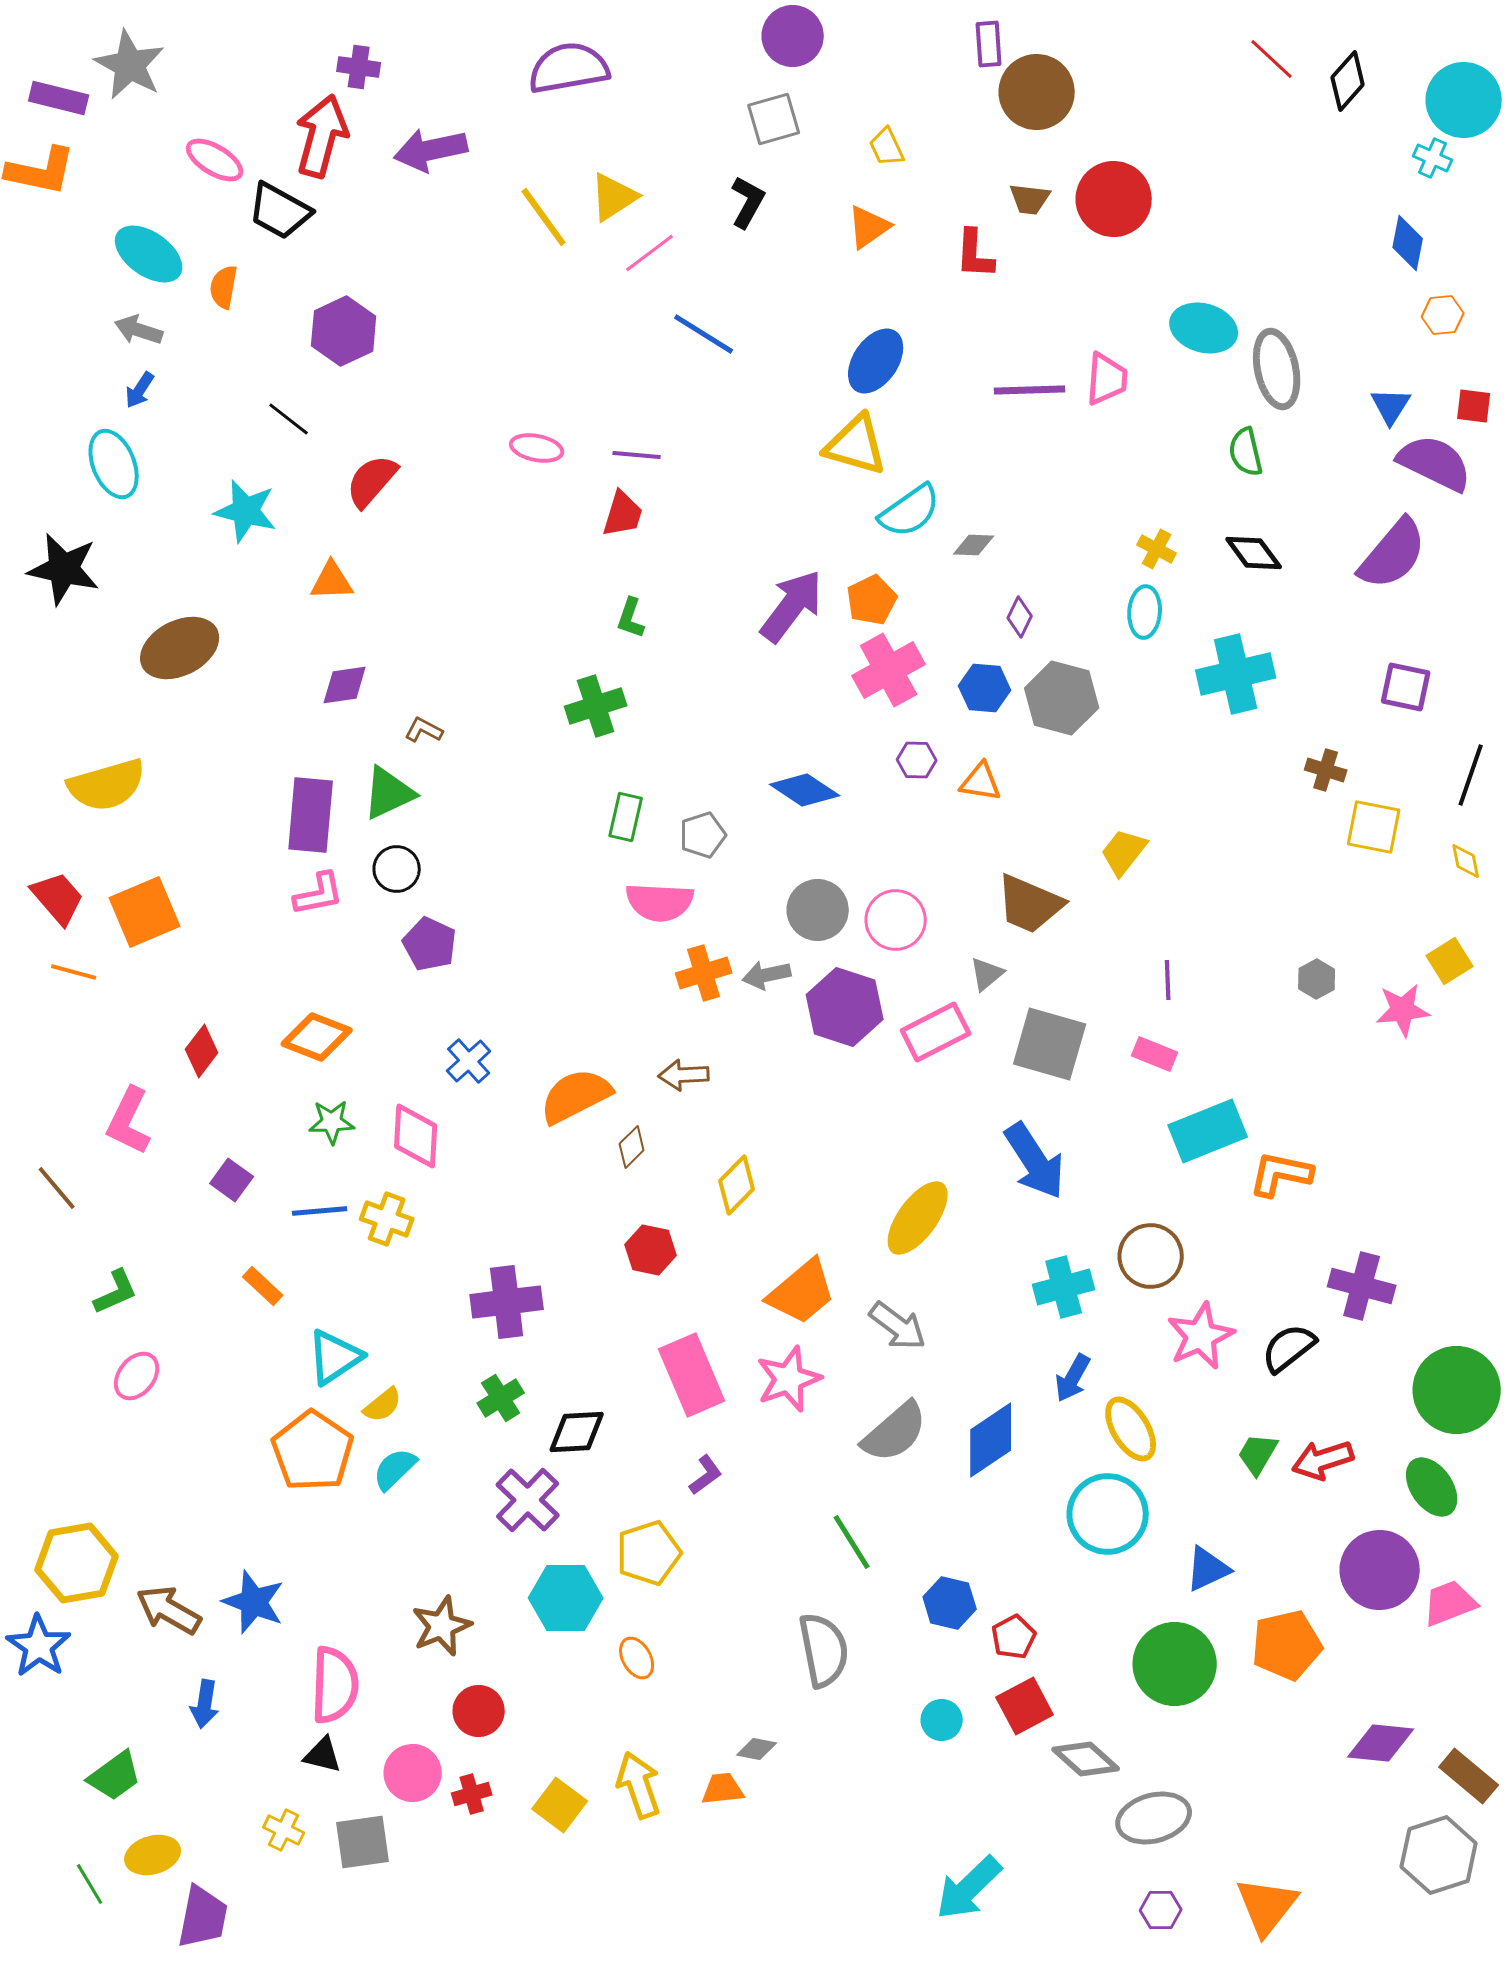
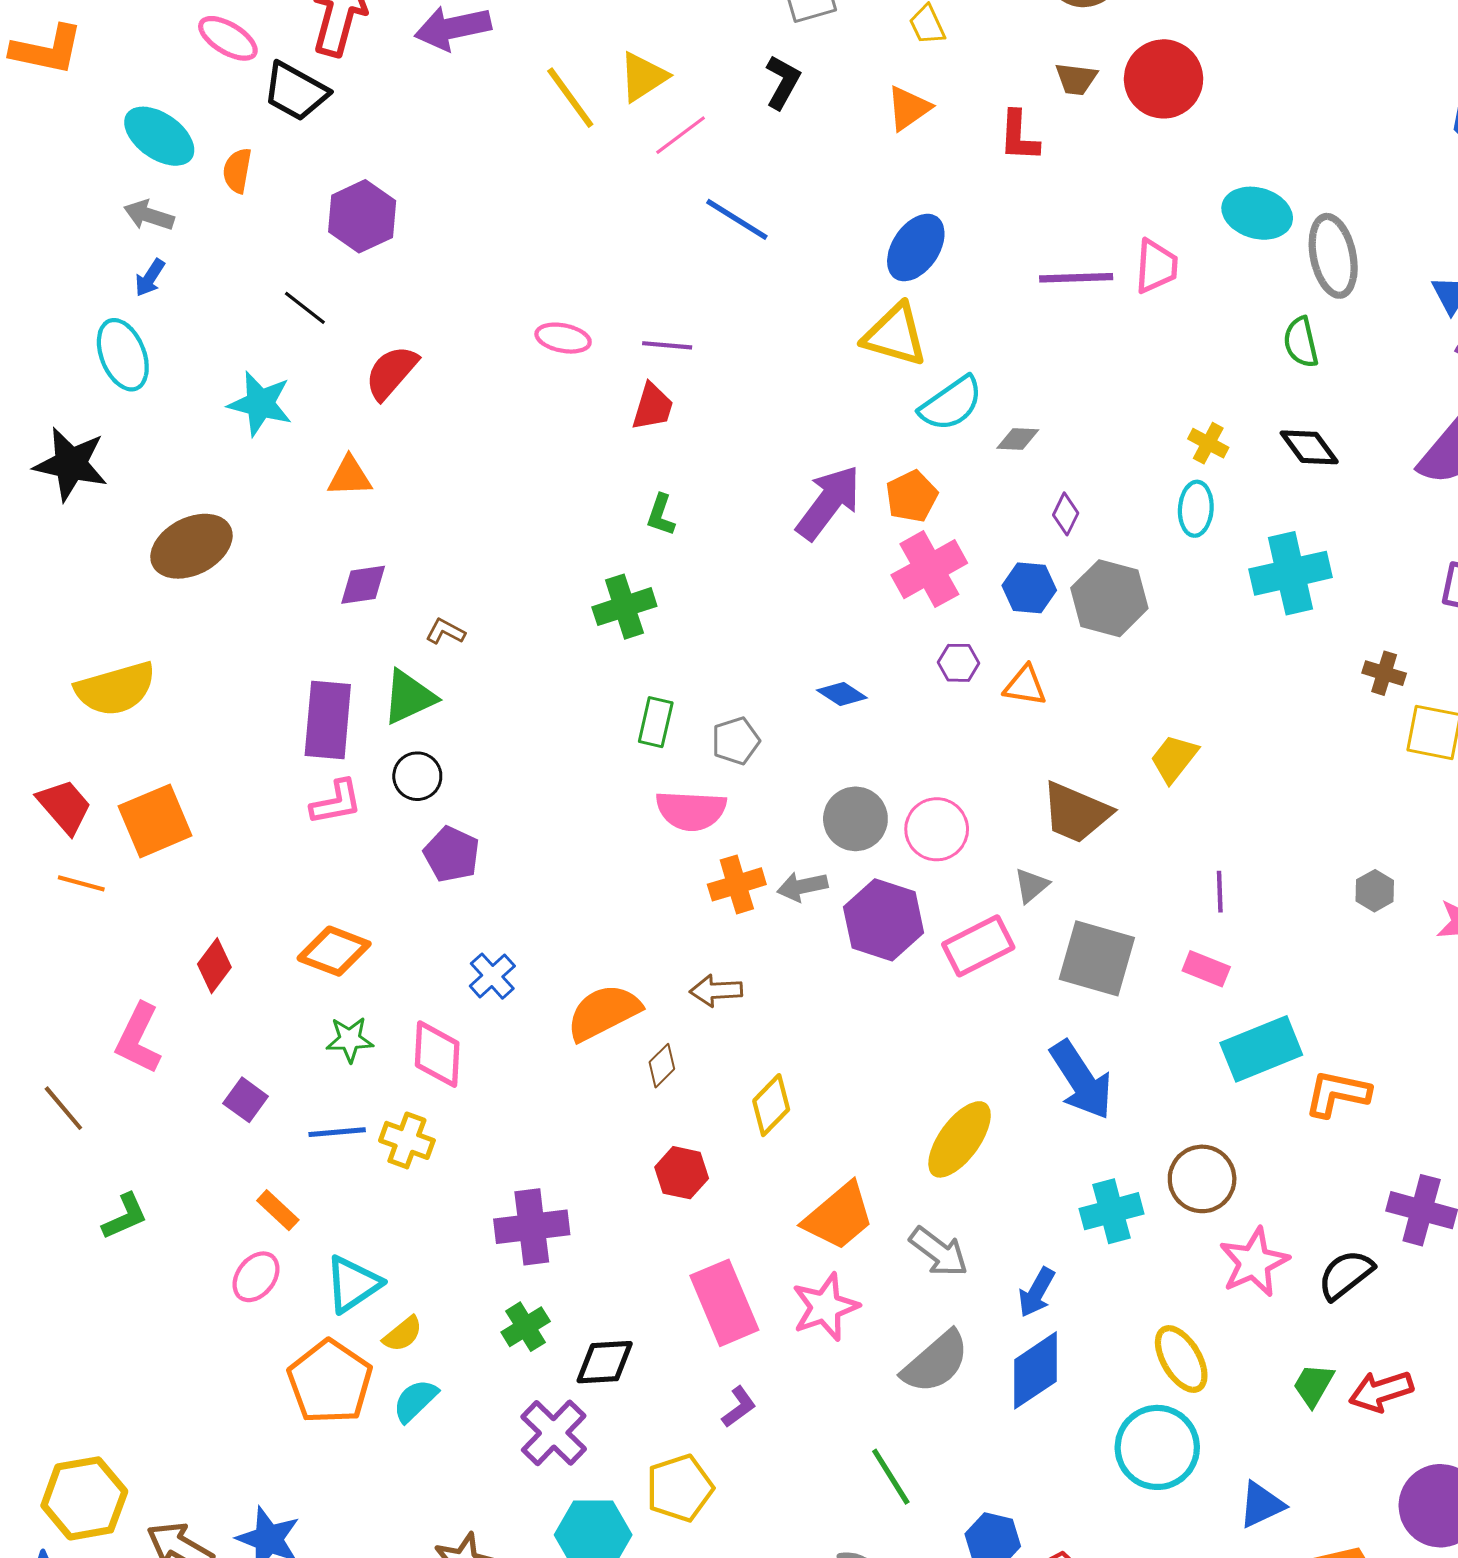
blue diamond: (805, 790) -> (842, 694), size x0.7
pink ellipse: (137, 1376) -> (256, 1277), moved
blue arrow: (1073, 1378) -> (1037, 1292), moved

